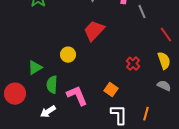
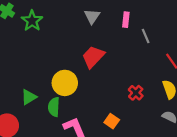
yellow circle: (68, 55) -> (65, 83), size x1.5
green semicircle: (52, 85) -> (54, 107), moved

